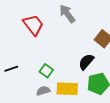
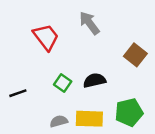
black semicircle: (86, 62) -> (94, 80), moved, turned 36
green square: (46, 71) -> (63, 83), moved

